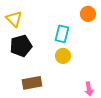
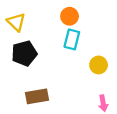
orange circle: (88, 14) -> (70, 16), moved
yellow circle: (63, 56) -> (99, 65), moved

